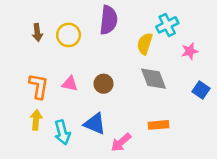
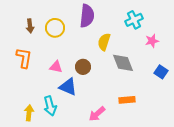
yellow semicircle: (145, 44) -> (104, 42), moved
orange L-shape: (39, 86) -> (24, 58), moved
yellow arrow: (36, 120) -> (29, 113), moved
blue triangle: (95, 124) -> (68, 87), moved

